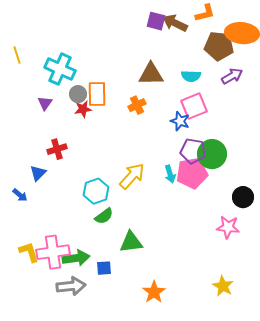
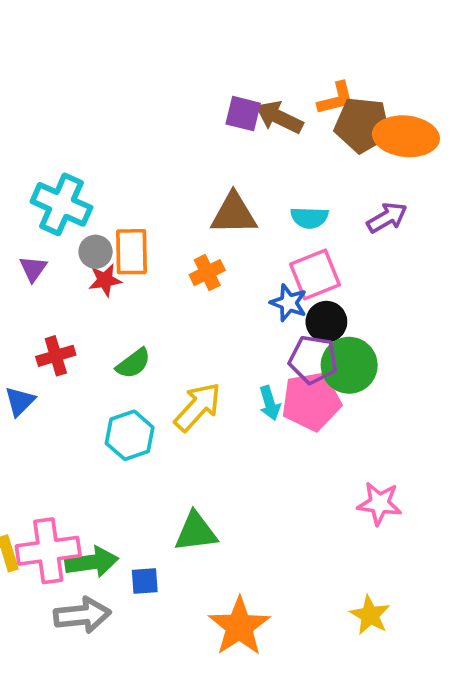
brown pentagon: (219, 46) -> (362, 125), moved
black circle: (243, 197) -> (326, 322), moved
green semicircle: (104, 216) -> (133, 363), moved
orange star: (154, 292) -> (239, 626), size x1.4

